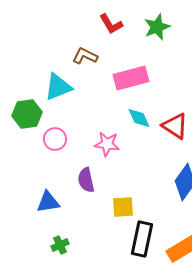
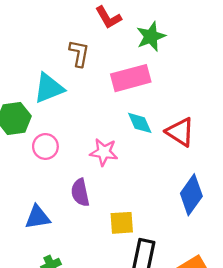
green star: (157, 27) -> (151, 36), moved
brown L-shape: (85, 56) -> (79, 53), turned 75

